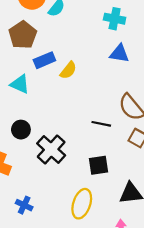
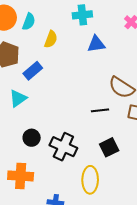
yellow semicircle: (68, 70) -> (51, 39), moved
cyan triangle: (20, 84) -> (18, 98), turned -42
yellow ellipse: (82, 204) -> (90, 180), moved

